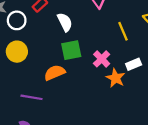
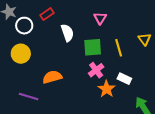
green square: (71, 50) -> (93, 47), moved
white rectangle: (134, 64) -> (124, 79), turned 40

